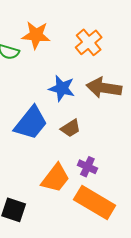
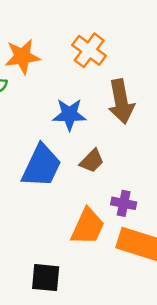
brown arrow: (104, 88) -> (121, 102), turned -96

